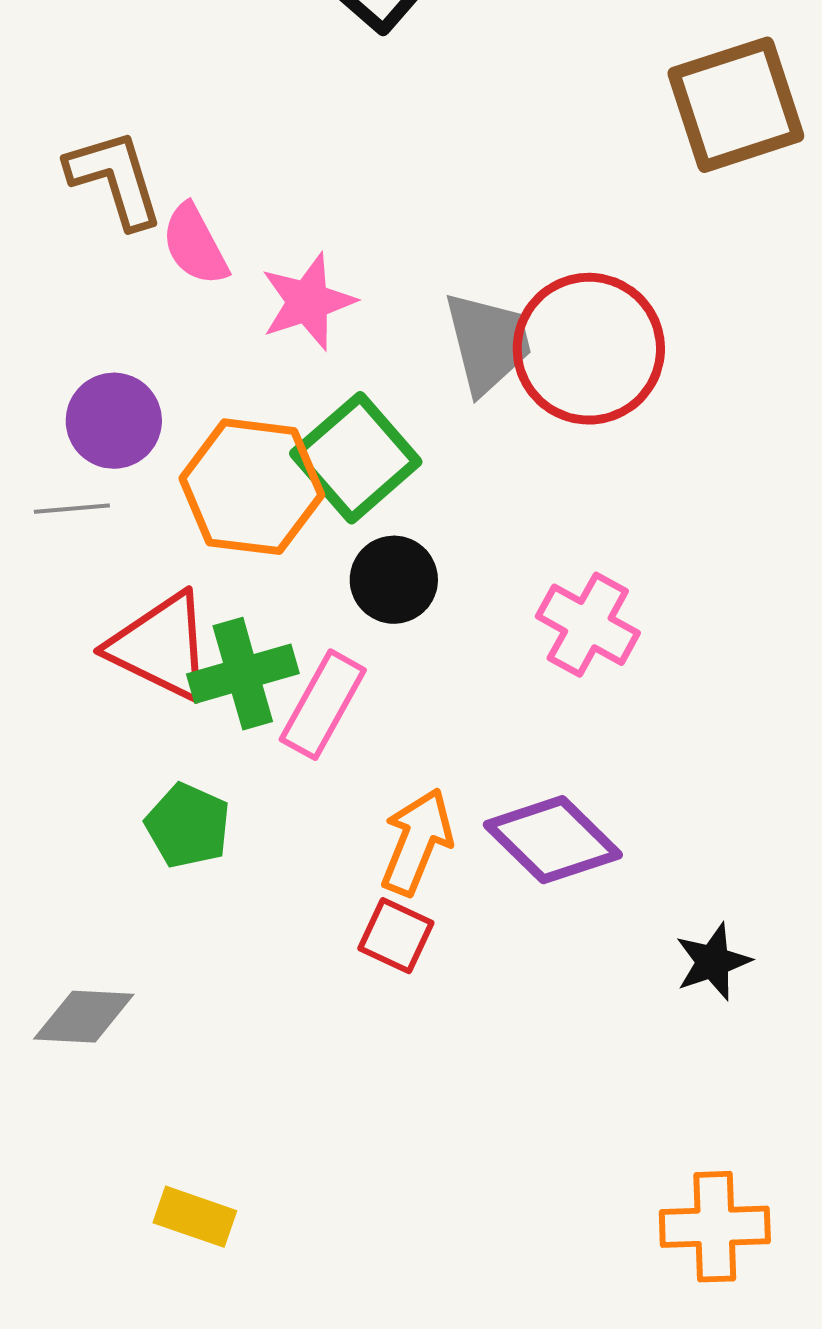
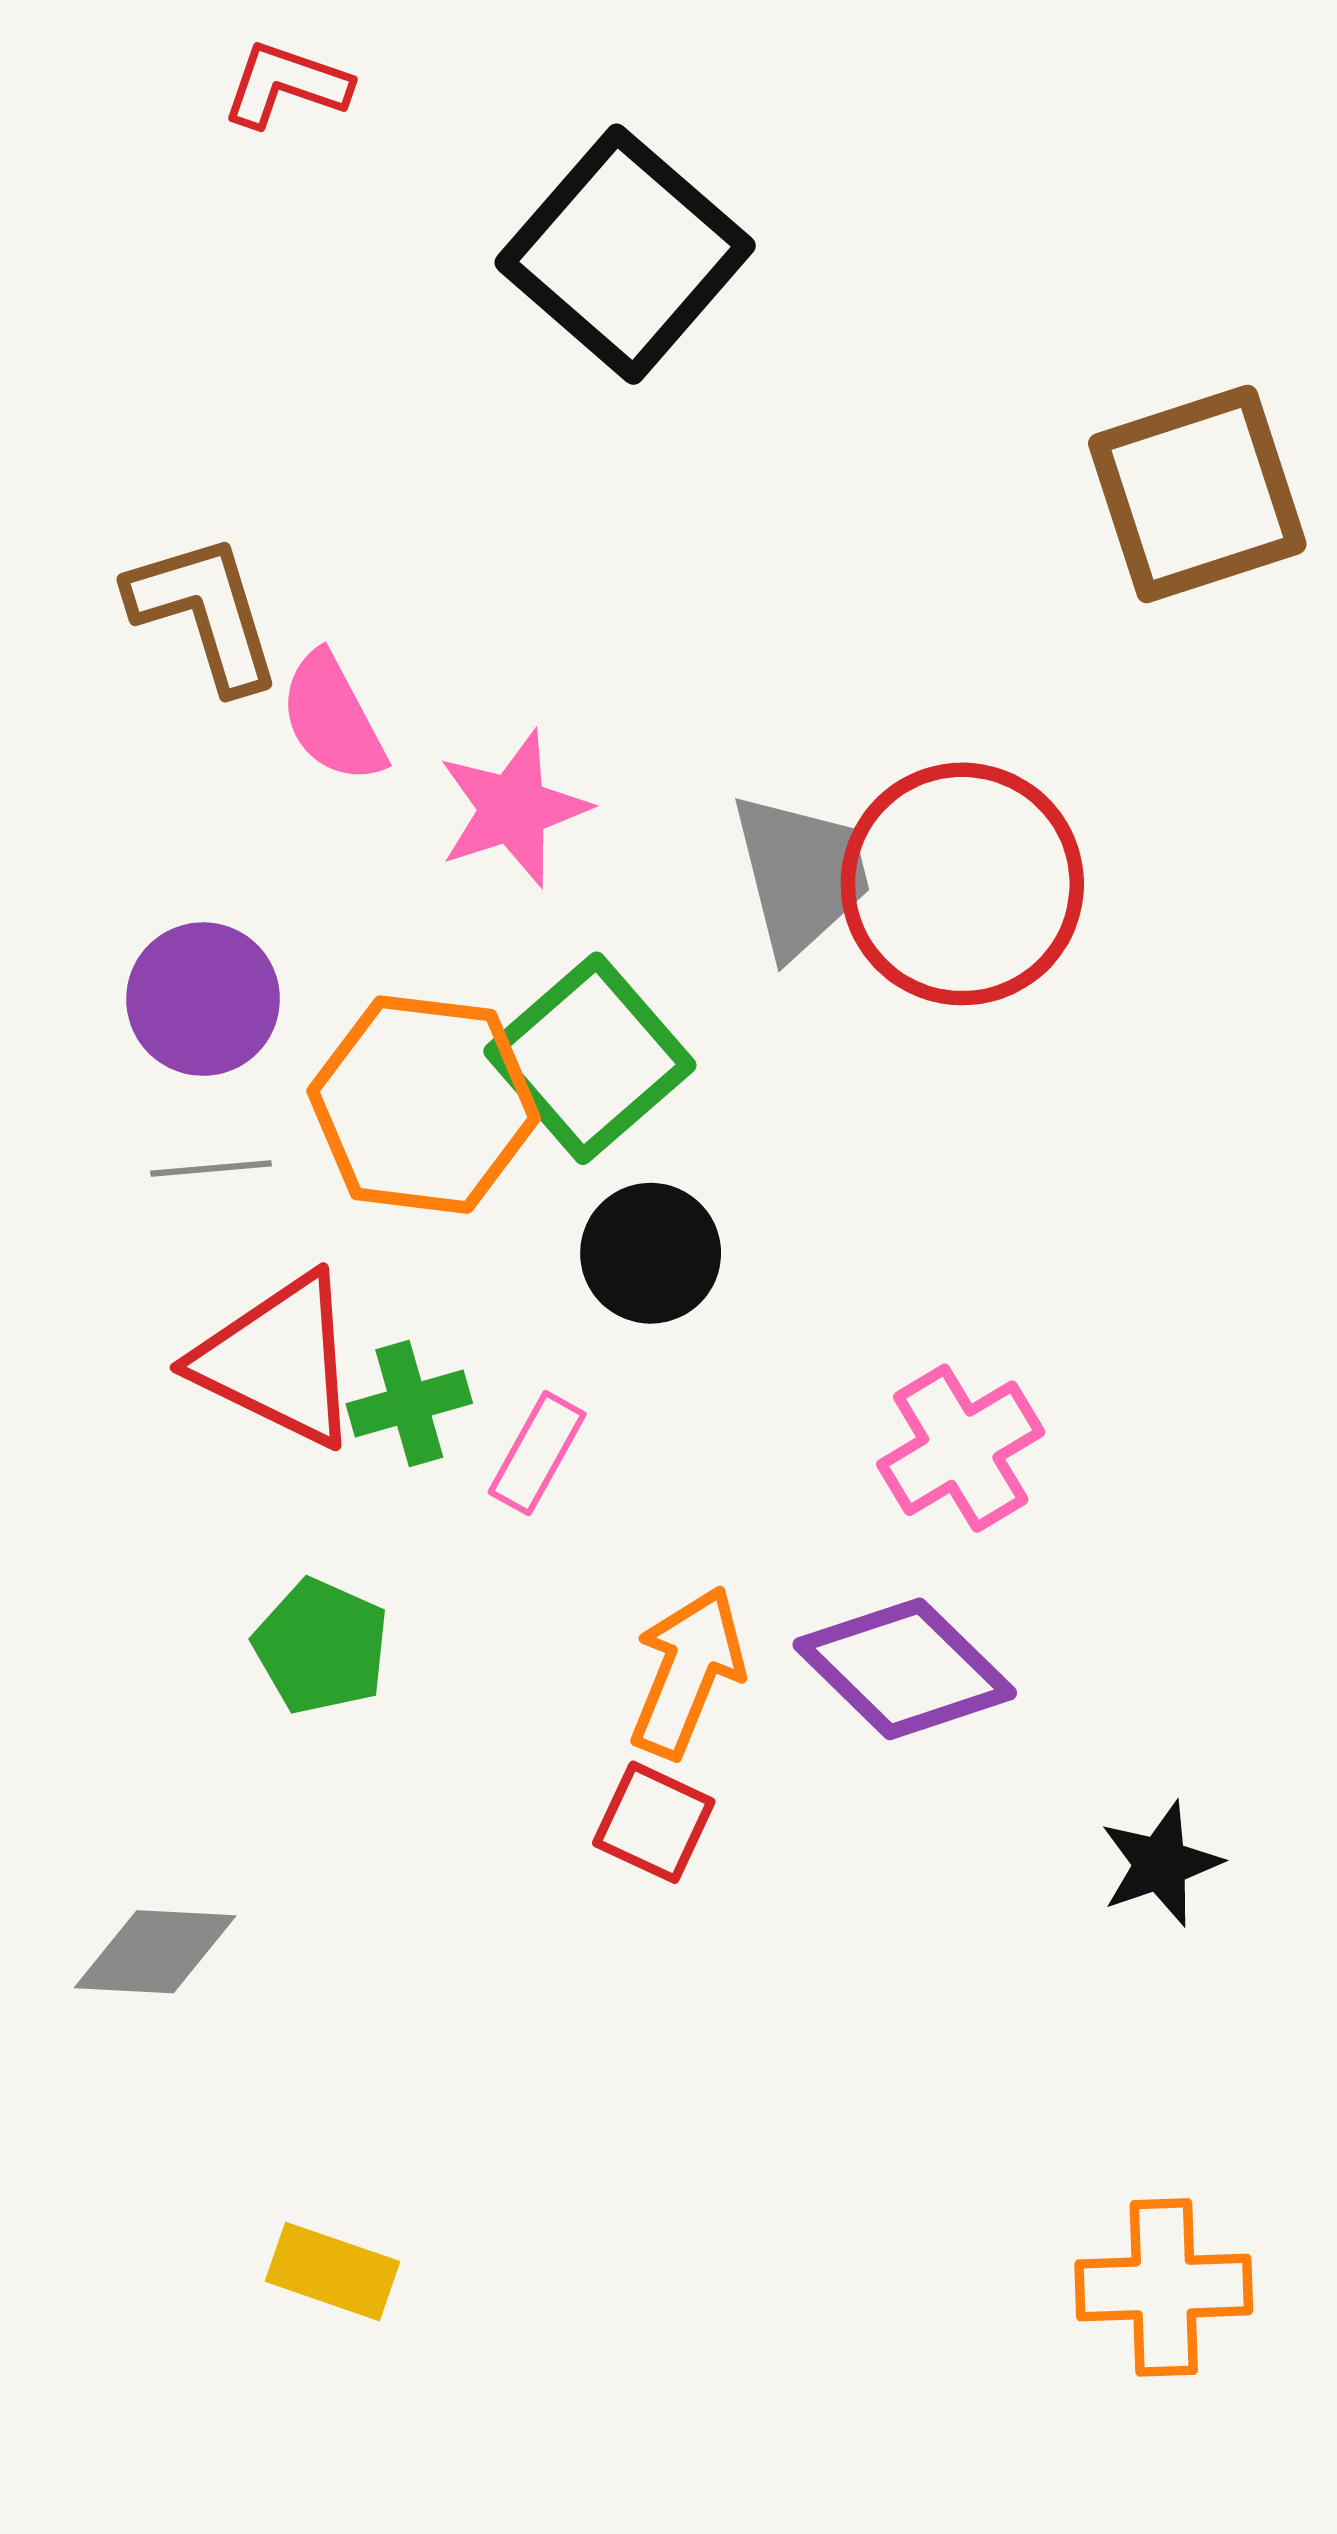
gray line: (72, 509) -> (211, 1169), moved
pink cross: (588, 625) -> (961, 1448), moved, turned 30
green cross: (243, 674) -> (409, 1403), size x0.7
pink rectangle: (323, 705) -> (537, 1453), size x0.7

